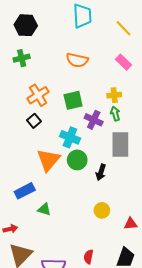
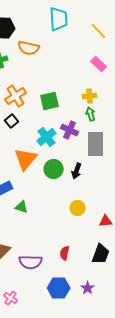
orange semicircle: (77, 60) -> (29, 48), moved
purple cross: (94, 120) -> (70, 130), moved
cyan cross: (70, 137) -> (47, 137), turned 30
green circle: (77, 160) -> (54, 169), moved

